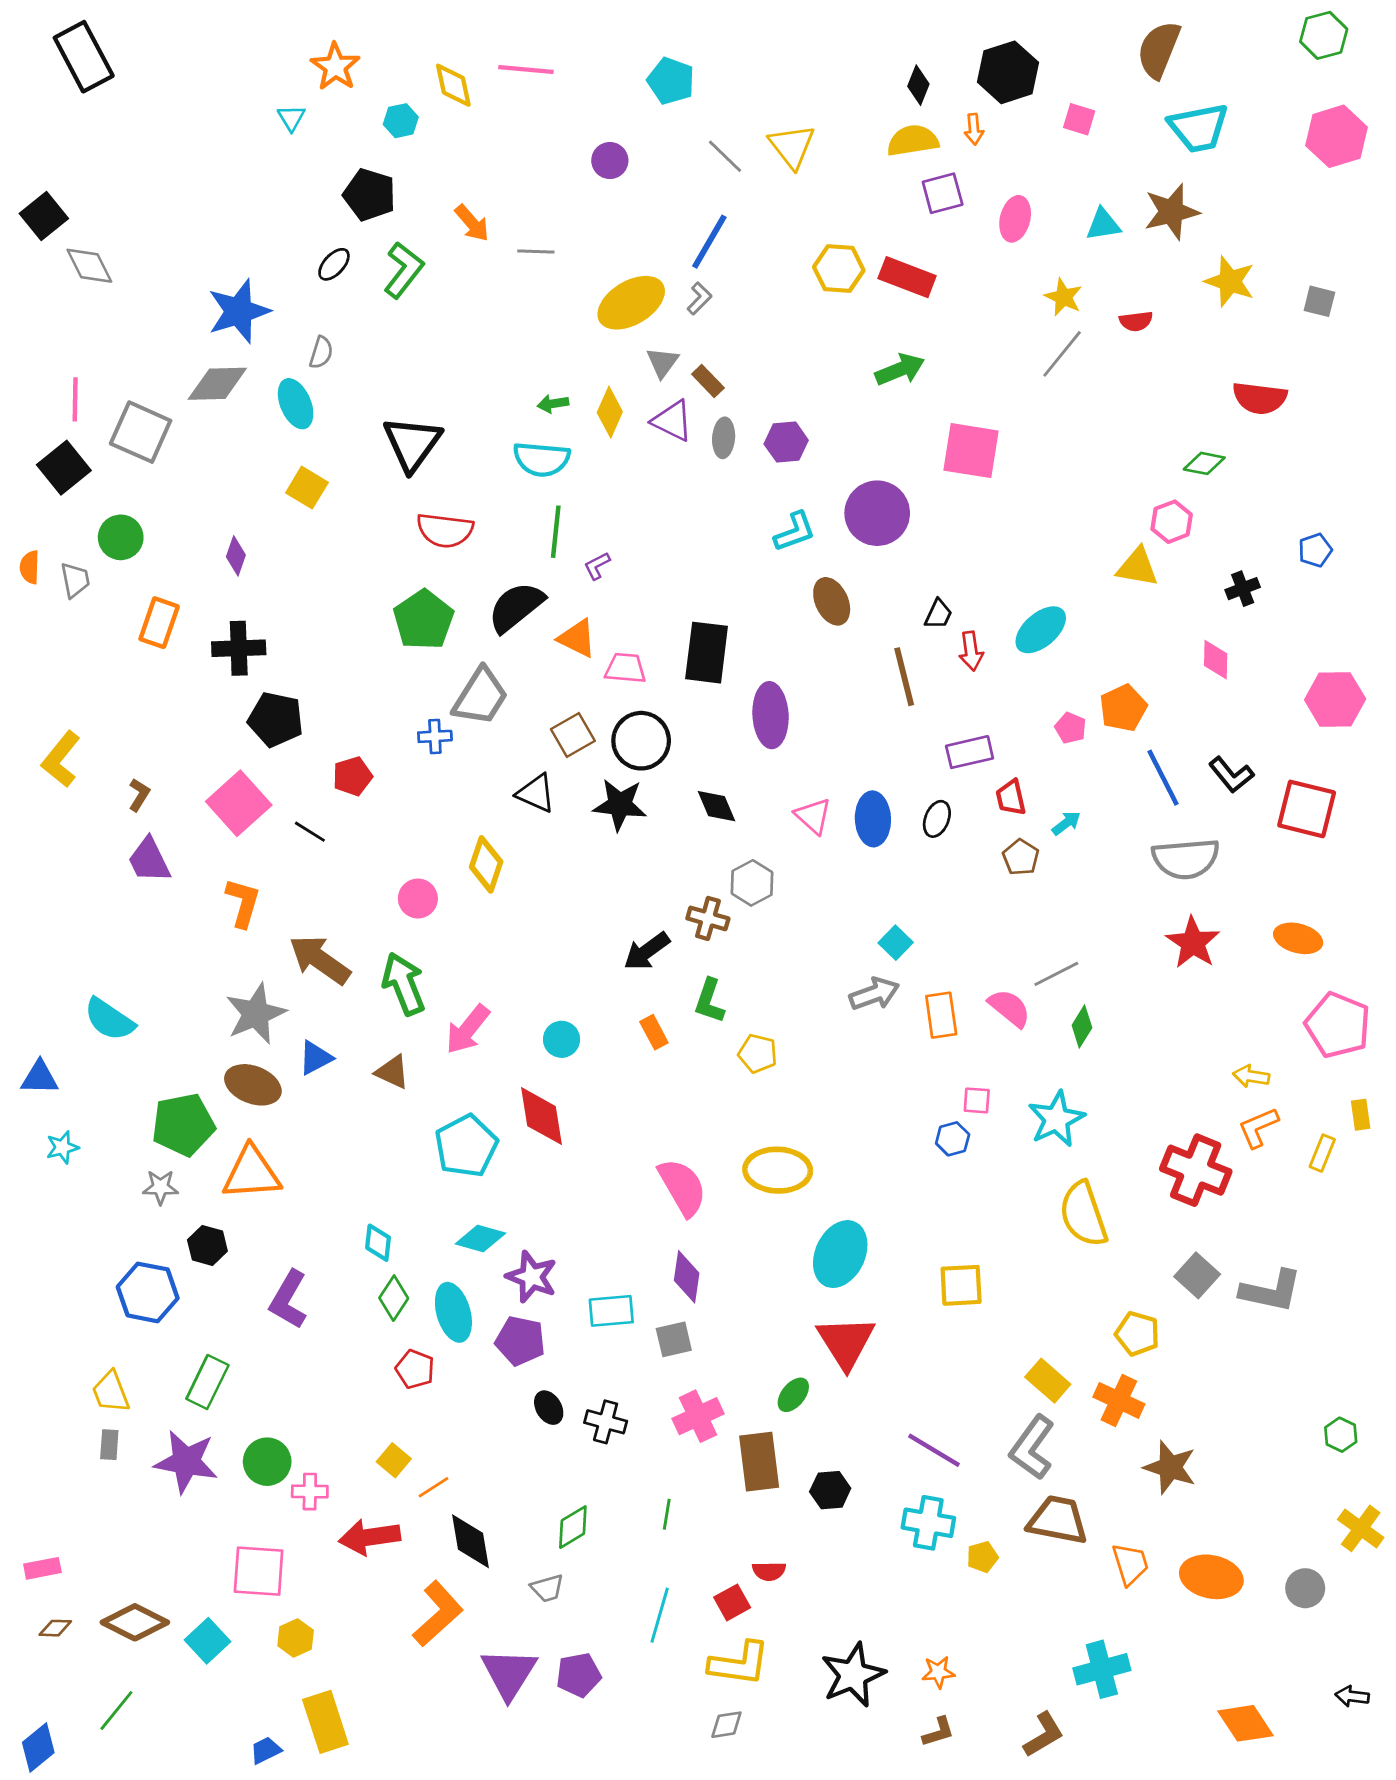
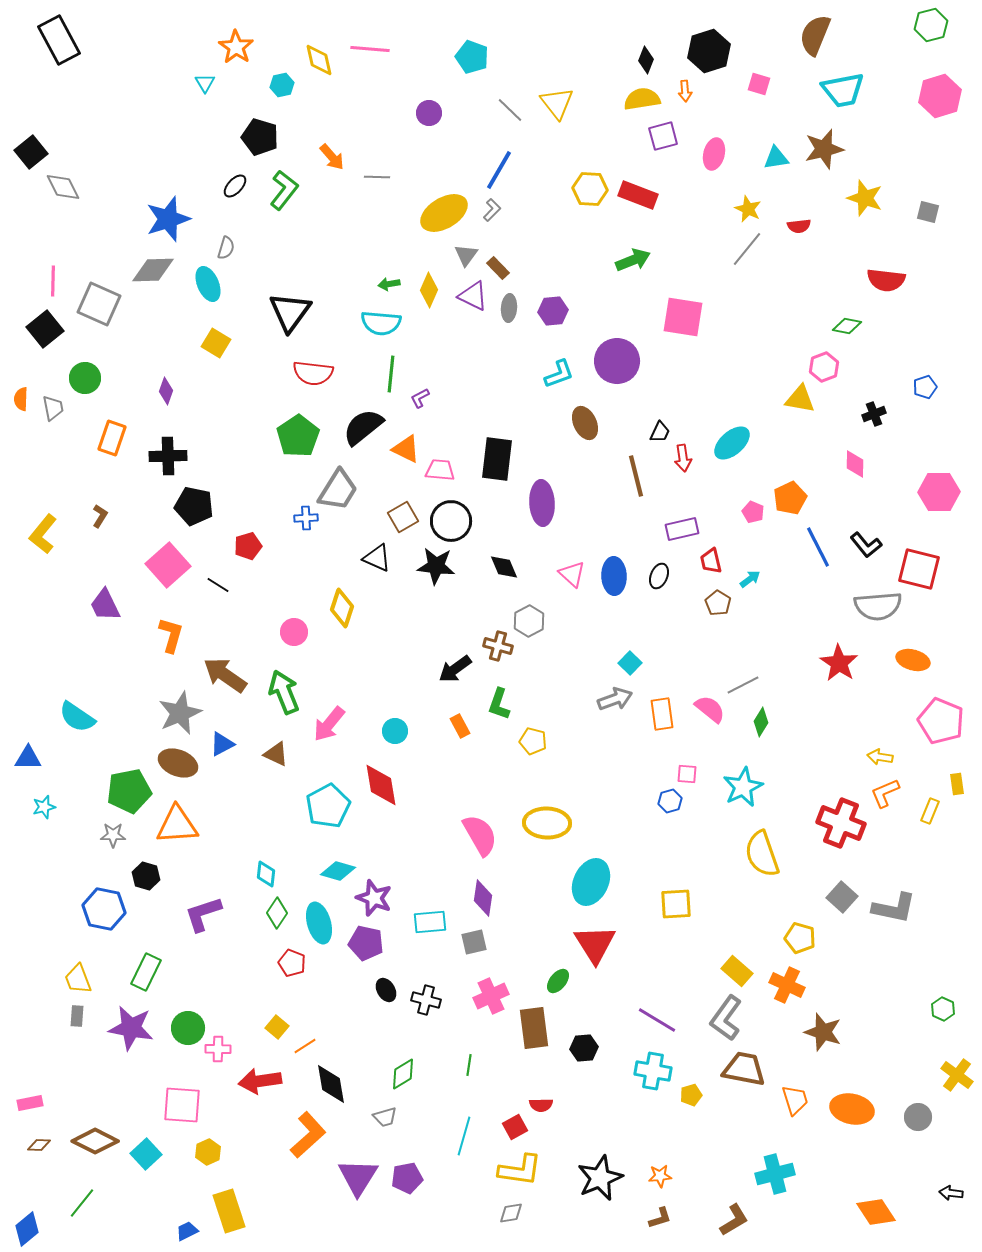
brown L-shape: (139, 795) -> (100, 516), moved
gray semicircle: (1186, 859) -> (878, 606), moved
purple L-shape: (288, 1300) -> (203, 914), turned 42

